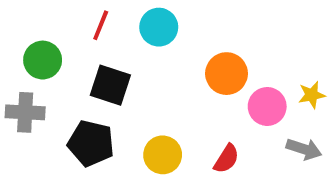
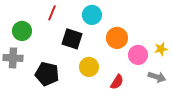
cyan circle: (159, 27) -> (92, 15), moved
black square: (110, 85) -> (72, 39), moved
yellow circle: (163, 155) -> (89, 67), moved

